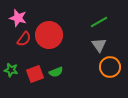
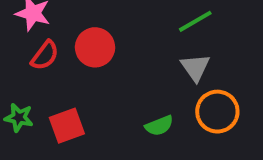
red circle: (49, 35) -> (95, 47), size x0.7
green semicircle: (56, 72) -> (159, 126), moved

